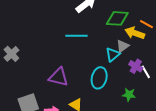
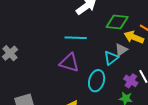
purple cross: (136, 66) -> (131, 81), moved
purple triangle: (59, 77) -> (69, 63), moved

